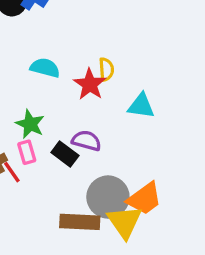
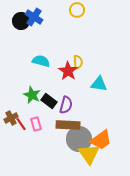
purple semicircle: (86, 141) -> (66, 105), turned 90
pink rectangle: (27, 152) -> (36, 124), moved
black rectangle: (65, 154) -> (49, 101), moved
brown rectangle: (80, 222) -> (68, 125), moved

